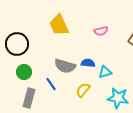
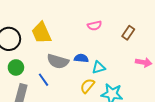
yellow trapezoid: (59, 25) -> (41, 33), moved
yellow semicircle: (83, 90) -> (87, 86), moved

